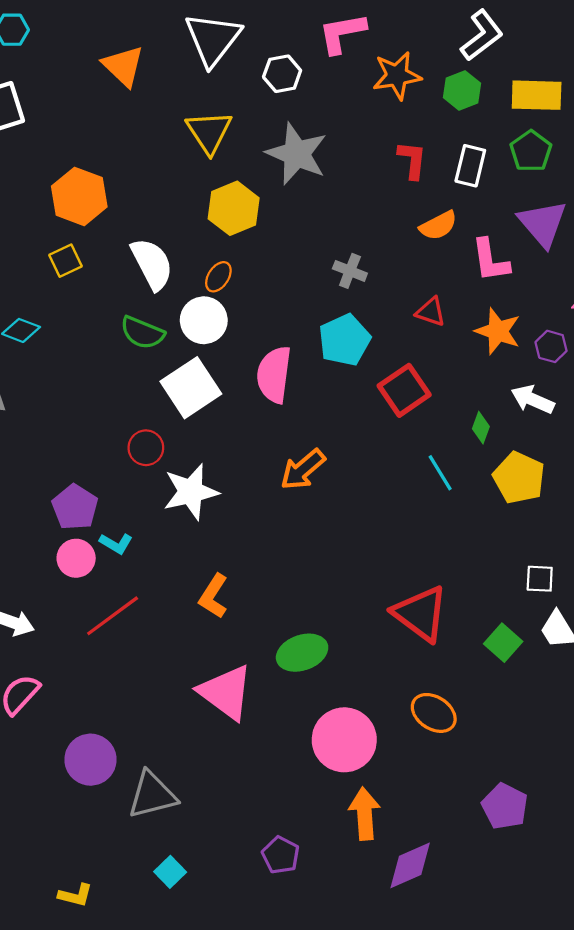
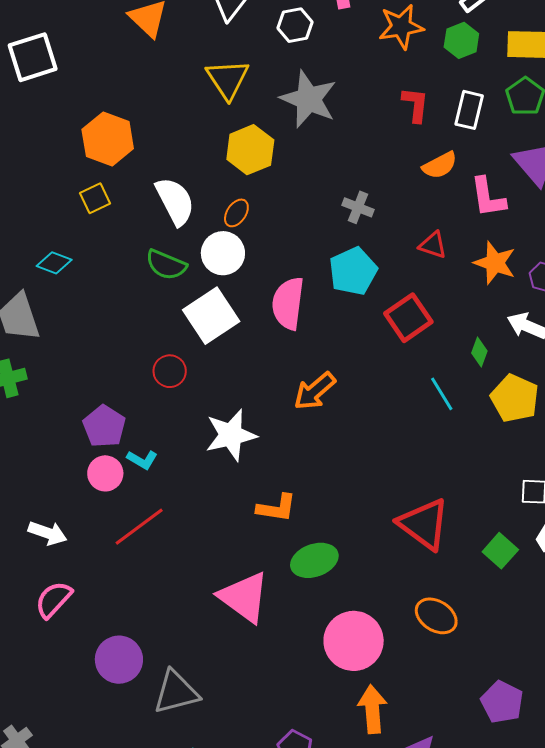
white star: (191, 492) -> (231, 435), moved
orange L-shape: (213, 596) -> (277, 508), moved, turned -114

